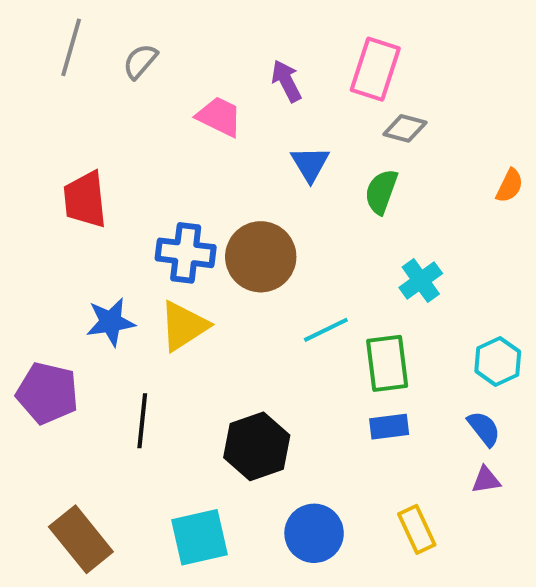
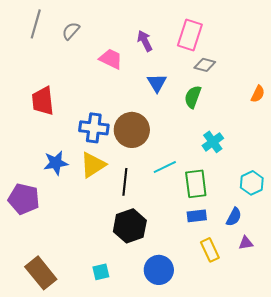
black line: (142, 421) -> (125, 182), moved
blue semicircle: (484, 429) -> (234, 217), moved, turned 66
yellow rectangle: (417, 529) -> (210, 250), moved
cyan square: (200, 537) -> (101, 272), size x0.6

